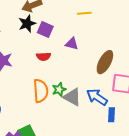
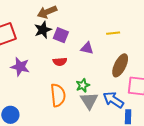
yellow line: (84, 13) -> (113, 33), moved
green star: (59, 89) -> (83, 85), moved
gray triangle: (72, 97) -> (89, 101), turned 30

